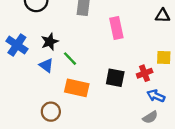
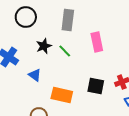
black star: (50, 42) -> (44, 46), moved
green line: (70, 59) -> (65, 51), moved

